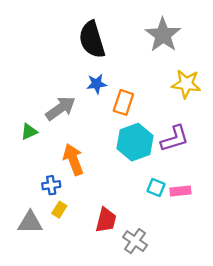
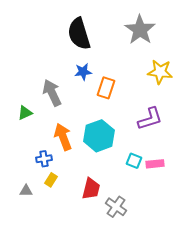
gray arrow: (61, 108) -> (52, 93), turned -80
cyan hexagon: (135, 142) -> (99, 136), moved
gray triangle: (30, 222) -> (26, 191), size x0.6

